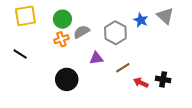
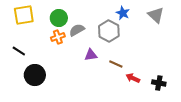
blue star: (141, 20) -> (123, 13), moved
brown line: (123, 68) -> (116, 64), turned 56
black circle: (67, 79) -> (35, 75), moved
black cross: (163, 79) -> (159, 83), moved

